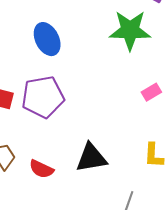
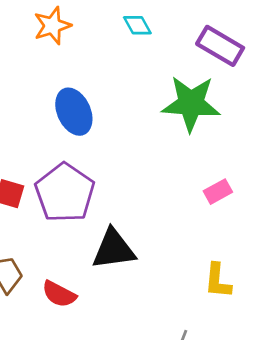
purple pentagon: (43, 97) -> (65, 193), turned -30
black triangle: (91, 158) -> (114, 249), moved

